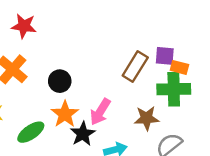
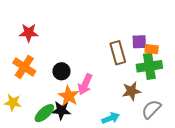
brown rectangle: (135, 66) -> (118, 53), turned -40
pink arrow: (100, 112) -> (85, 84), moved
black star: (83, 134) -> (61, 110), moved, turned -30

